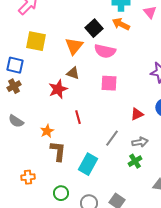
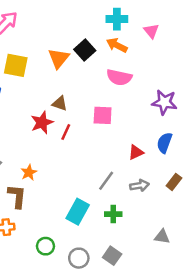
orange triangle: (74, 46) -> (59, 58), moved
pink semicircle: (105, 51) -> (119, 77), moved
red line: (78, 117) -> (66, 132), moved, turned 40
brown L-shape: (58, 151) -> (17, 196), moved
green cross: (135, 161) -> (113, 214), moved, turned 32

